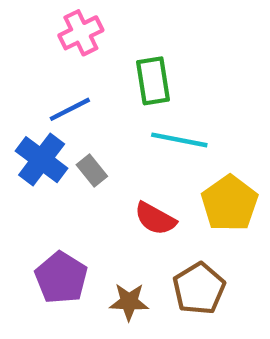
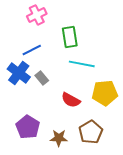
yellow pentagon: (230, 203) -> (105, 93), turned 30

